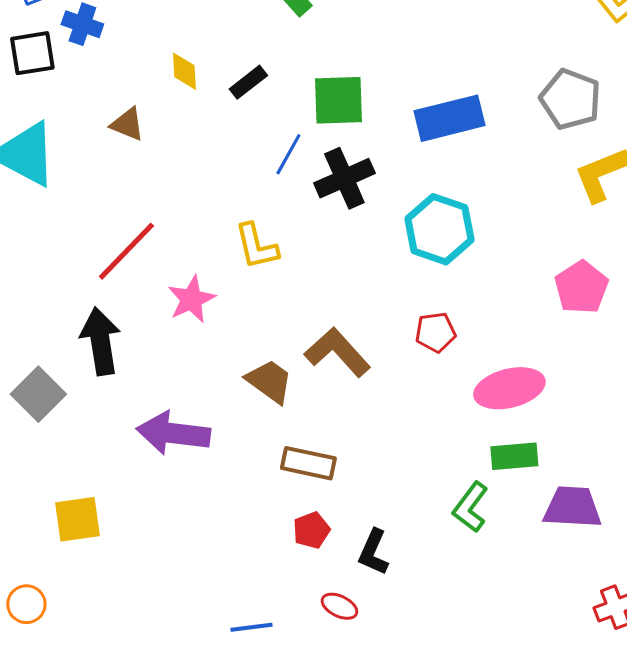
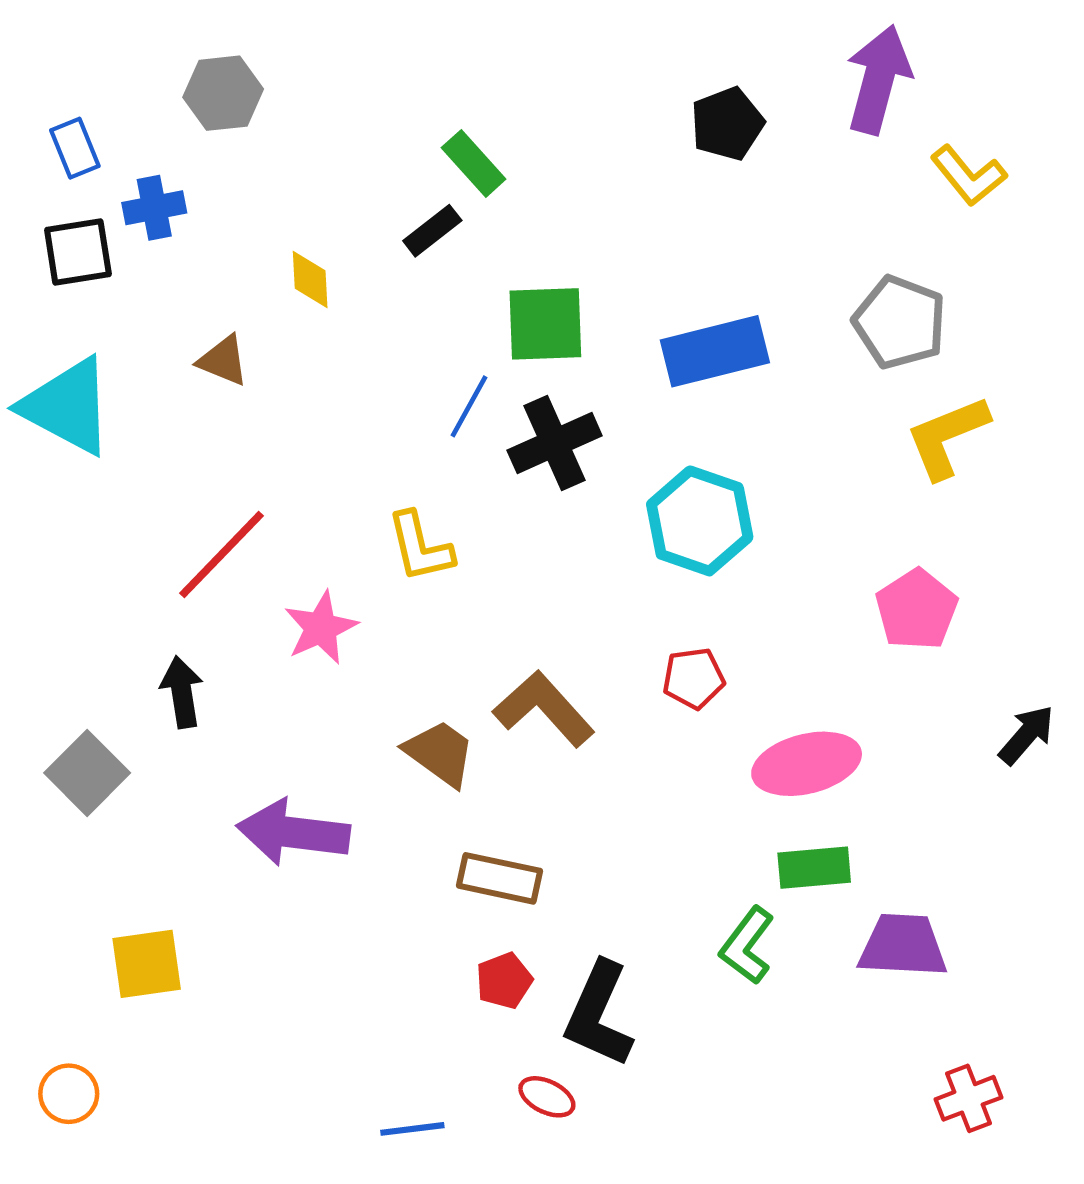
blue cross: (82, 24) -> (154, 208), turned -30
black rectangle: (248, 82) -> (432, 231), moved
black arrow: (100, 341) -> (182, 692), size x0.7
black L-shape: (373, 552) -> (599, 1014), size x1.5

